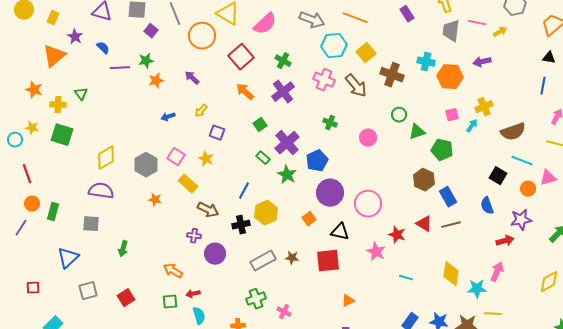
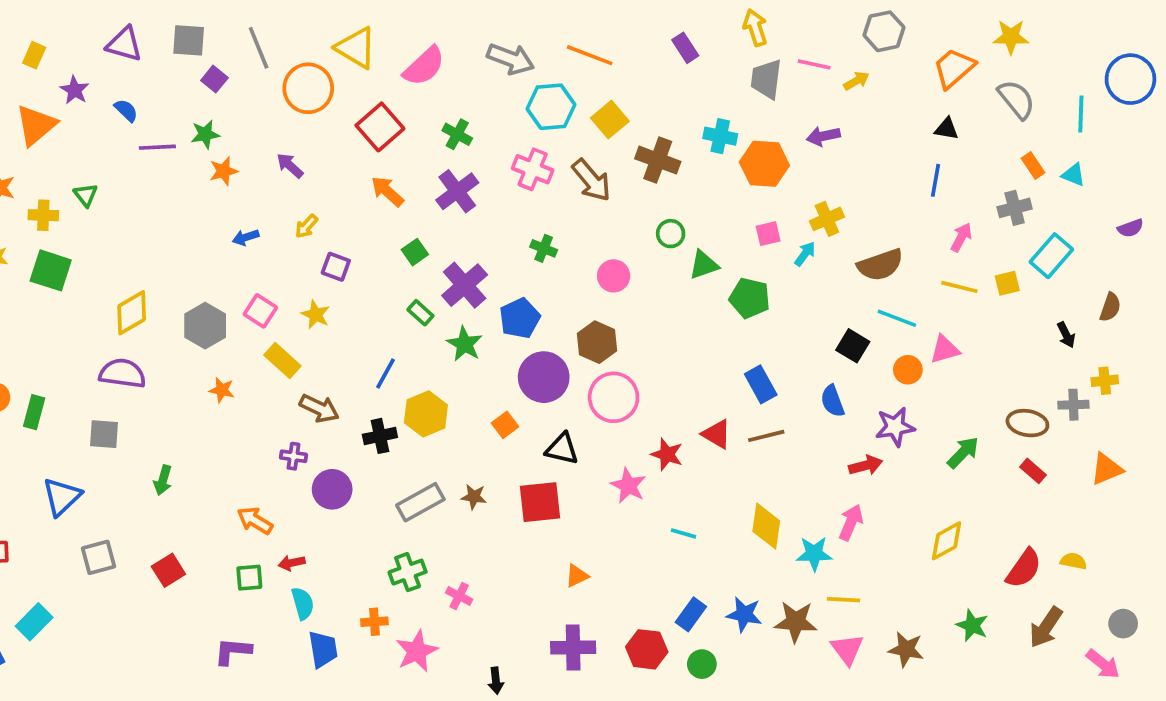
brown hexagon: (424, 180) -> (597, 342), moved

